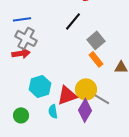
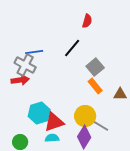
blue line: (22, 19) -> (34, 52), moved
red triangle: (67, 95) -> (54, 122), moved
cyan semicircle: (53, 111) -> (52, 138), turned 96

